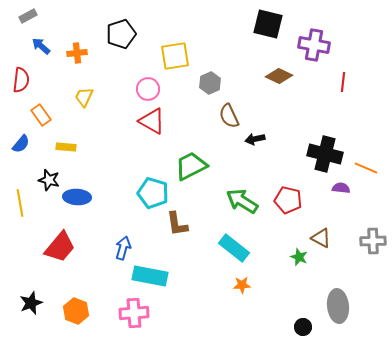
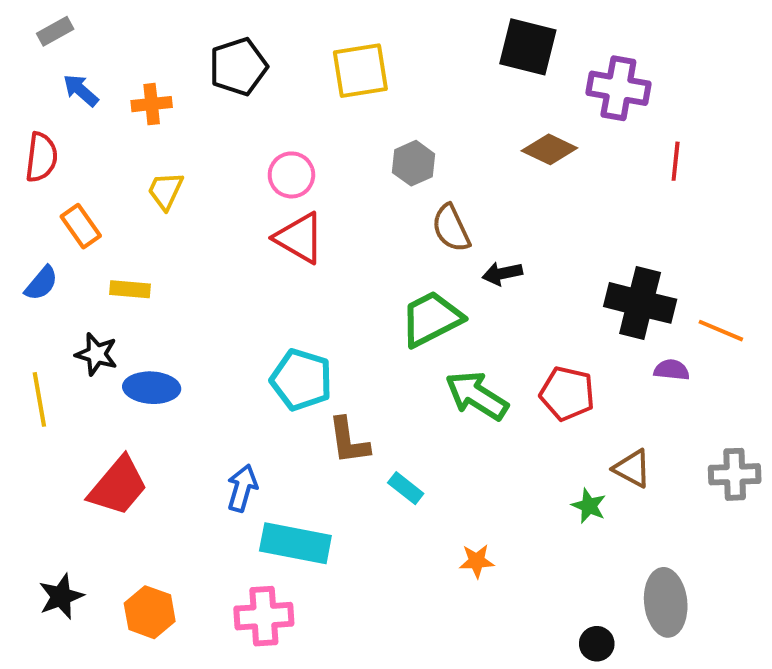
yellow square: (175, 56) -> (360, 71), moved
green trapezoid: (191, 166) -> (431, 319), moved
cyan rectangle: (234, 248) -> (406, 488), moved, size x0.6

